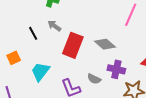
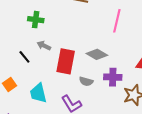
cyan trapezoid: (40, 72) -> (38, 93), turned -40
gray semicircle: (94, 79) -> (86, 81), moved

